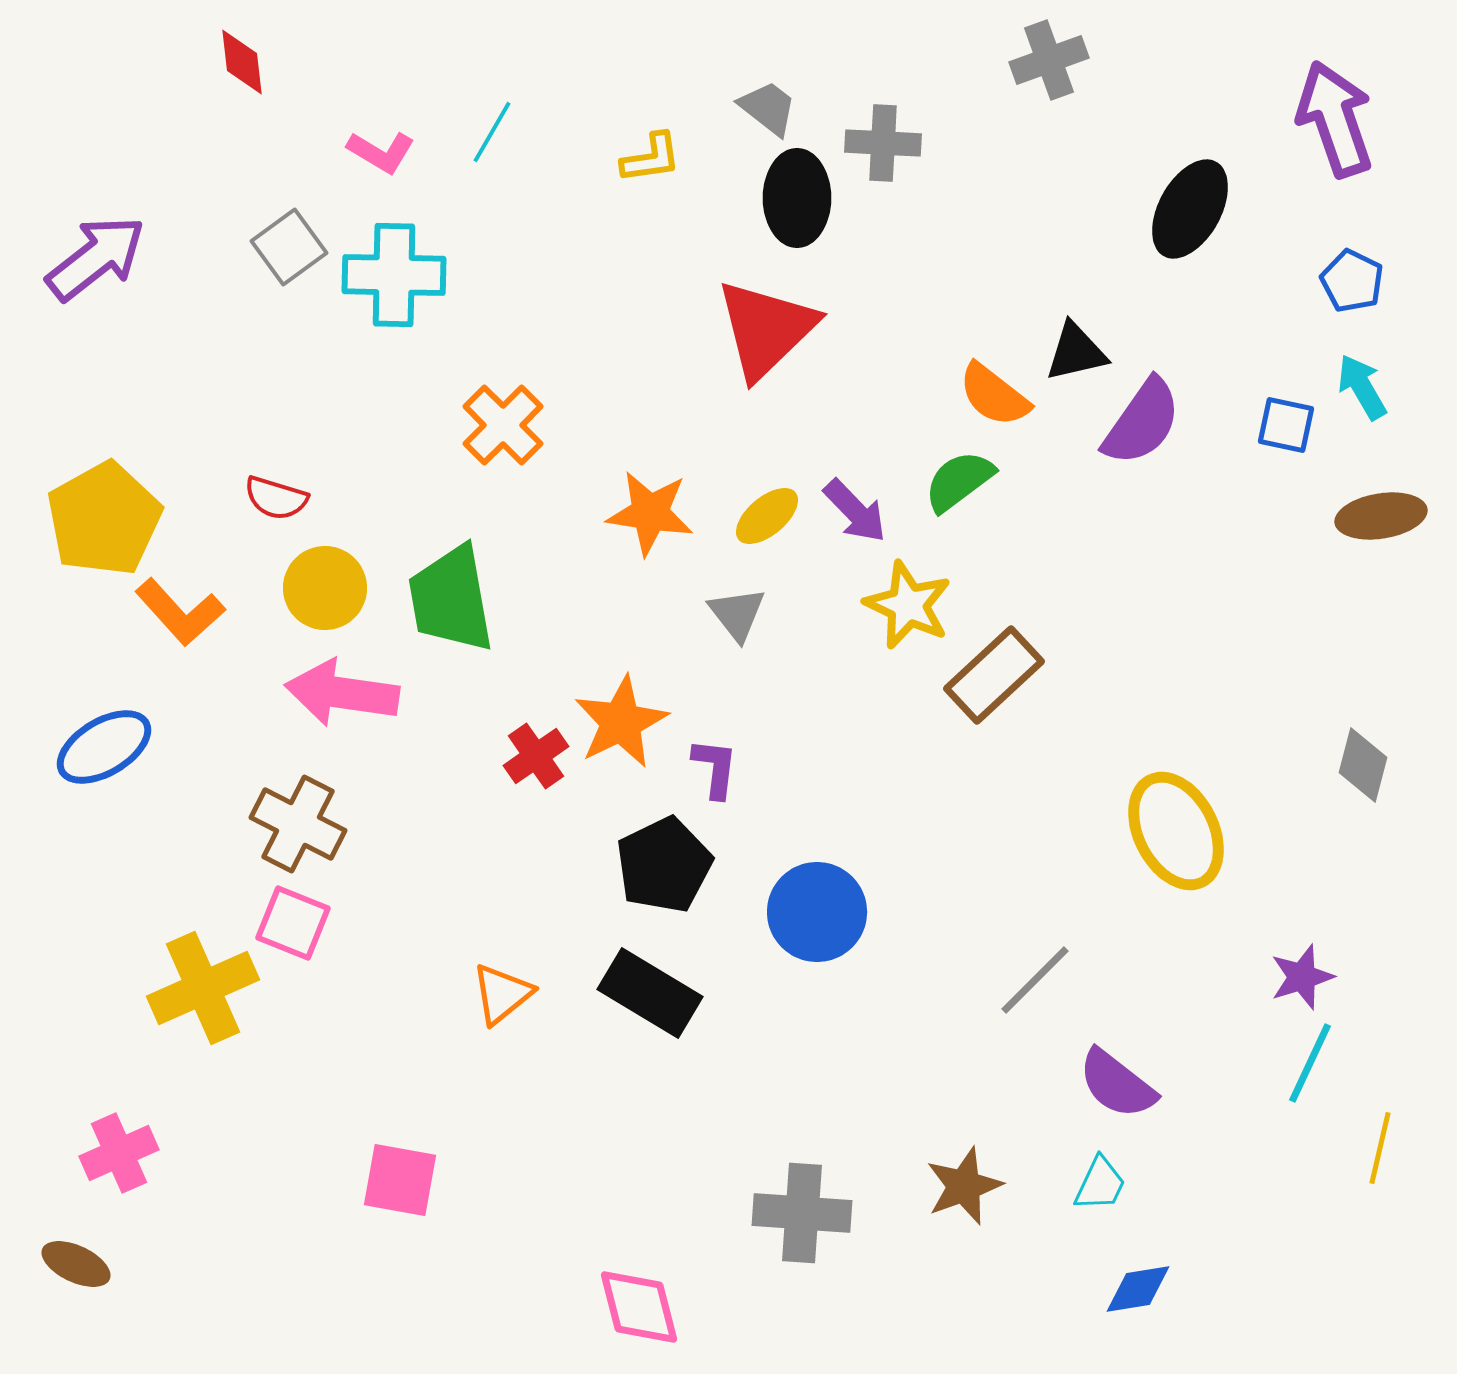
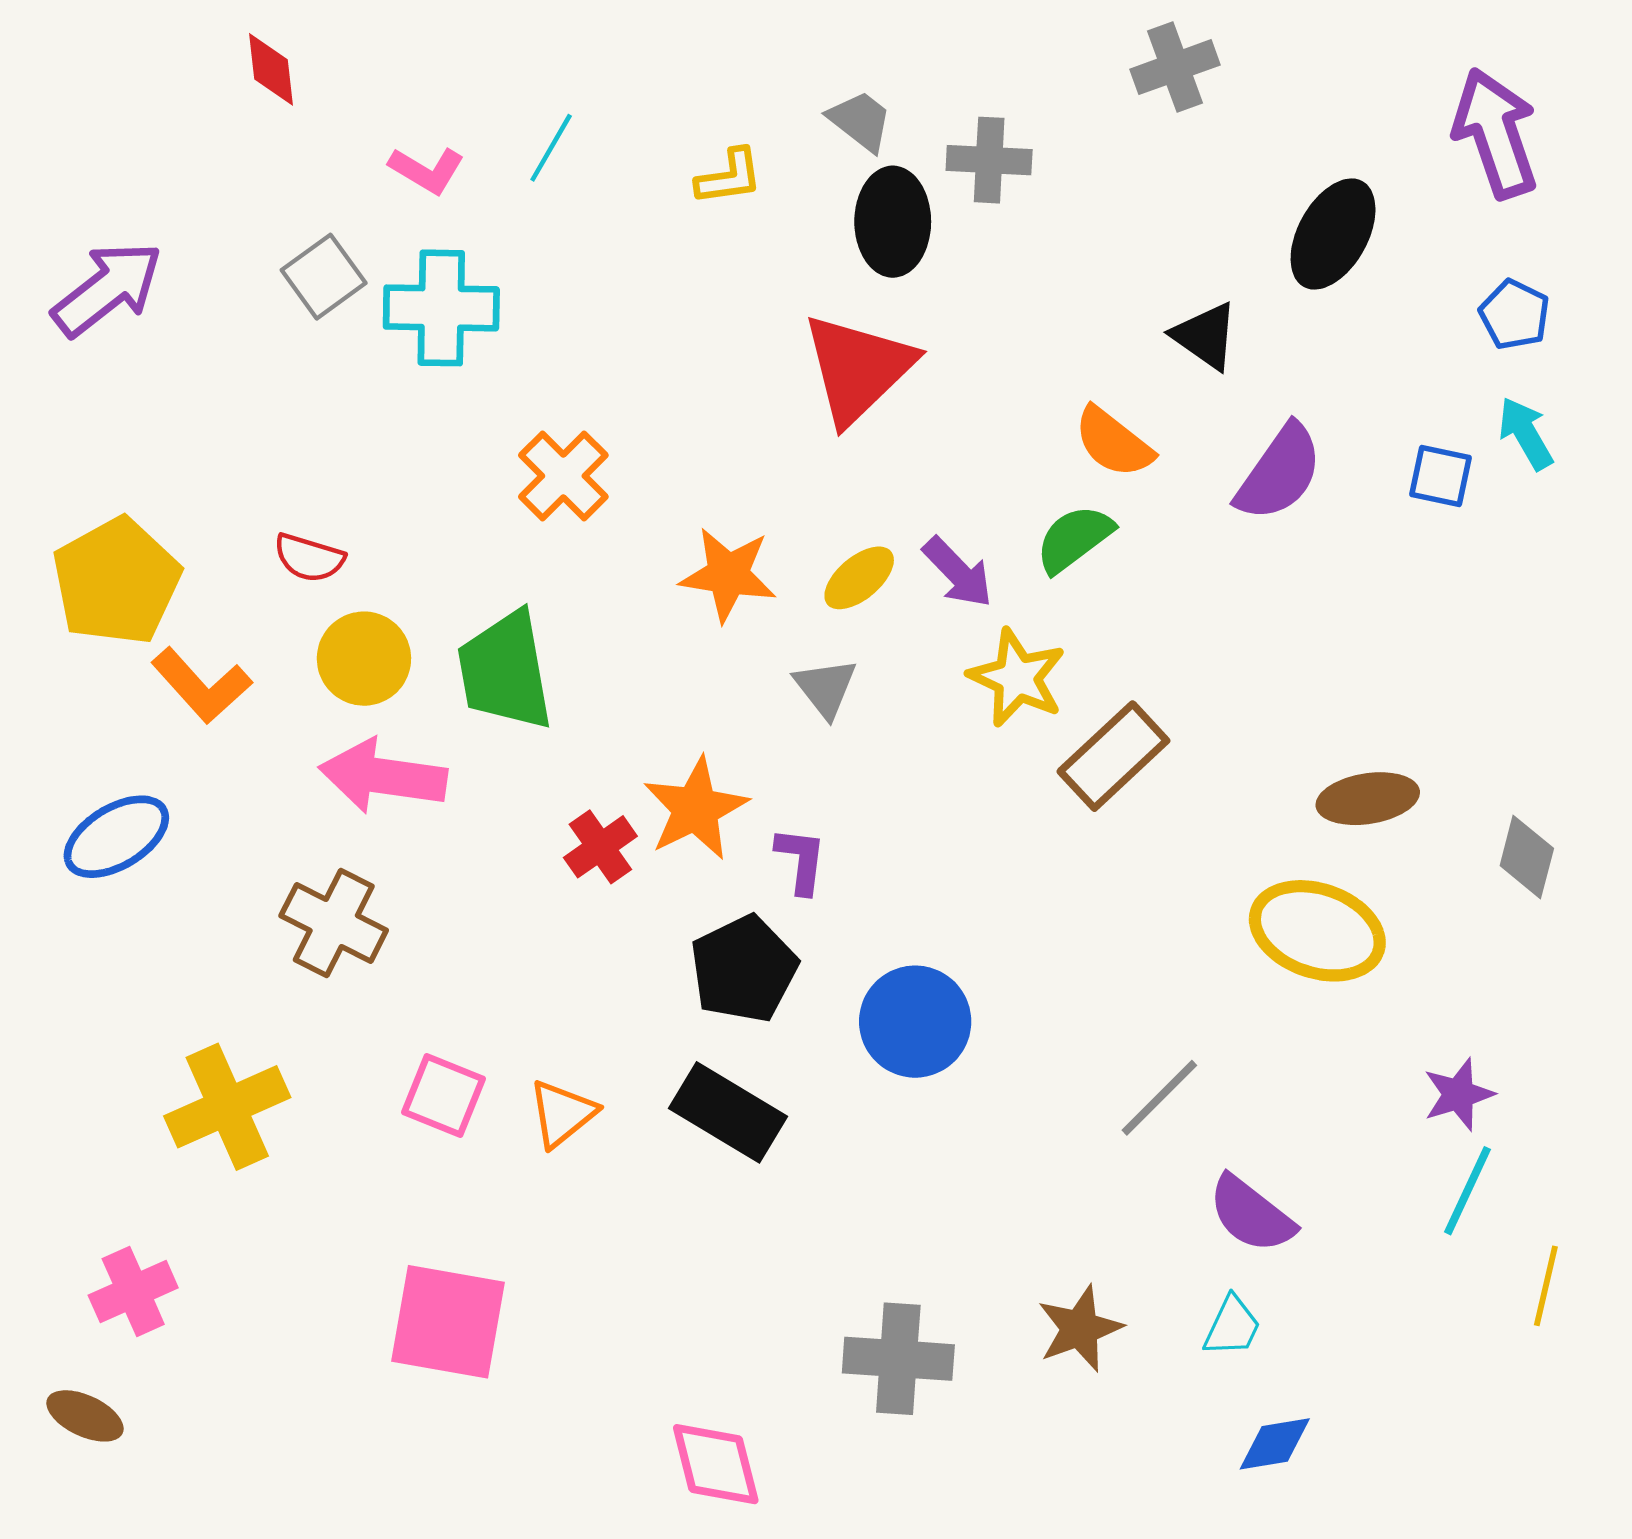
black triangle: (1076, 352) -> (1205, 336), moved, turned 48
brown ellipse: (1381, 516) -> (1368, 799), moved
yellow ellipse: (1176, 831) -> (1317, 931), turned -44
pink square: (293, 923) -> (444, 1096), moved
pink square: (400, 1180) -> (448, 1322), size x1.4

